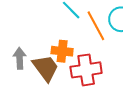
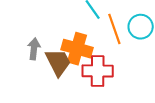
orange cross: (62, 51) -> (77, 49), size x1.4

